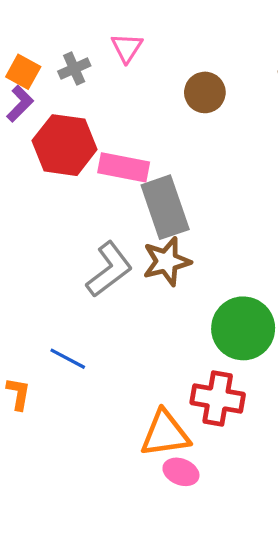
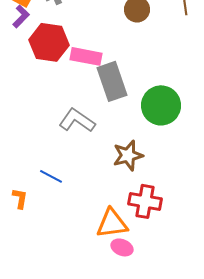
brown star: (167, 261) -> (128, 155), moved
gray L-shape: (109, 269) -> (77, 120), turned -108
green circle: (243, 328) -> (161, 105), moved

